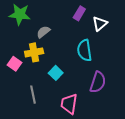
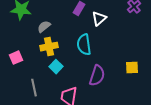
yellow cross: (34, 52) -> (49, 47), moved
pink square: (15, 64) -> (16, 58), turned 32

